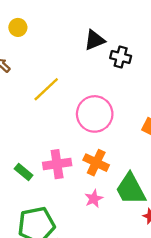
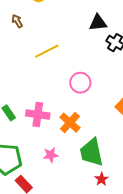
pink circle: (95, 114) -> (80, 83), size x0.7
pink star: (94, 199) -> (51, 155), moved

